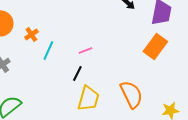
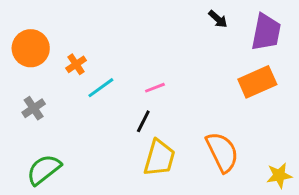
orange rectangle: (155, 46) -> (257, 82), turned 30
cyan line: (48, 50) -> (101, 88), turned 30

